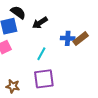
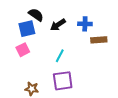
blue cross: (68, 38) -> (85, 24), moved
brown rectangle: (81, 39) -> (99, 40), turned 35

